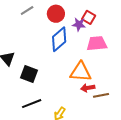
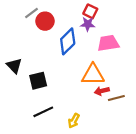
red circle: (56, 14) -> (45, 21), moved
red square: (89, 17) -> (90, 11), moved
black square: (29, 74) -> (38, 81), turned -30

